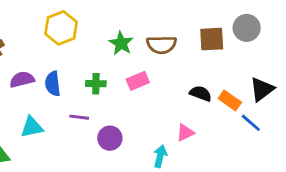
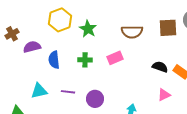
green star: (121, 43) -> (88, 29), moved
purple semicircle: (22, 80) -> (32, 47), moved
purple line: (79, 117) -> (68, 92), moved
pink triangle: (185, 133) -> (164, 95), moved

